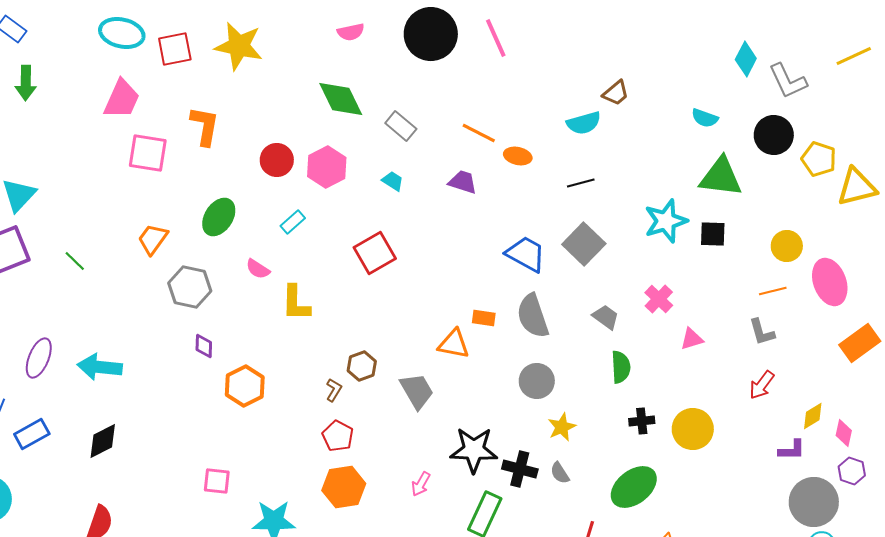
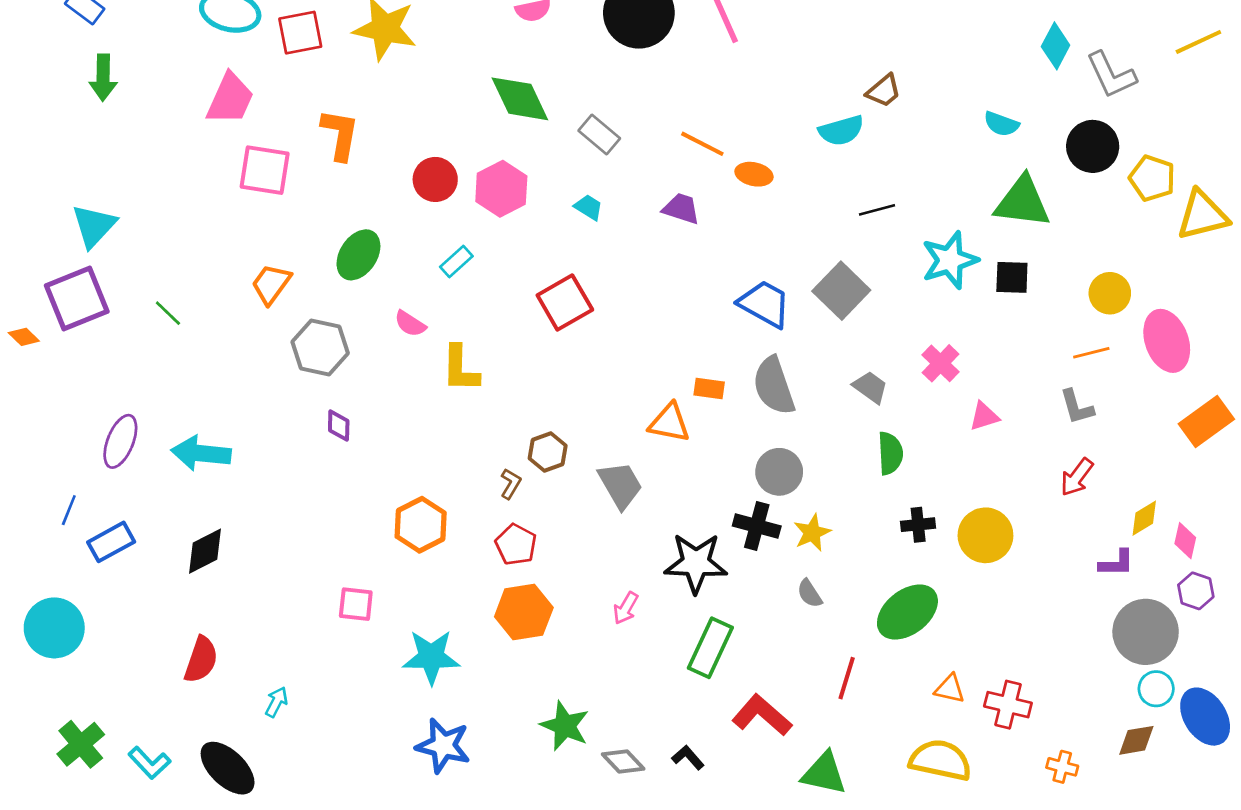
black line: (581, 183) -> (877, 210), moved
orange hexagon: (245, 386) -> (421, 525), moved
black cross: (520, 469) -> (757, 526), moved

